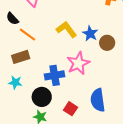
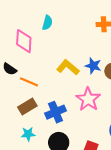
blue cross: (55, 75) -> (56, 112), moved

